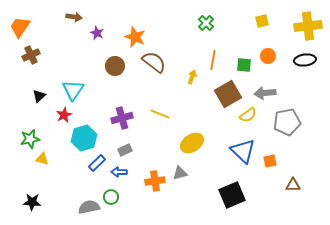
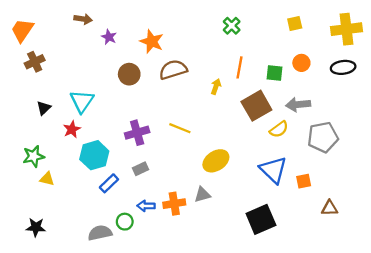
brown semicircle: (154, 62) -> (173, 70), turned -55
blue arrow: (119, 172) -> (146, 206), moved

